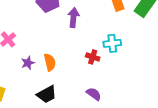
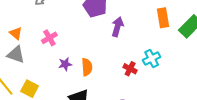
cyan cross: (112, 43) -> (152, 59), turned -30

